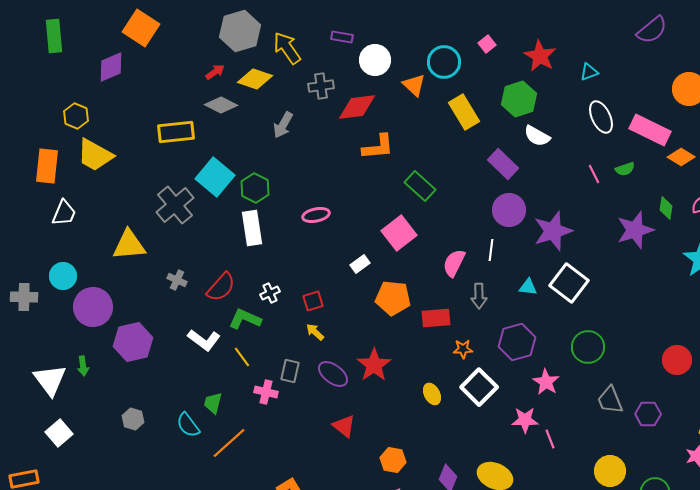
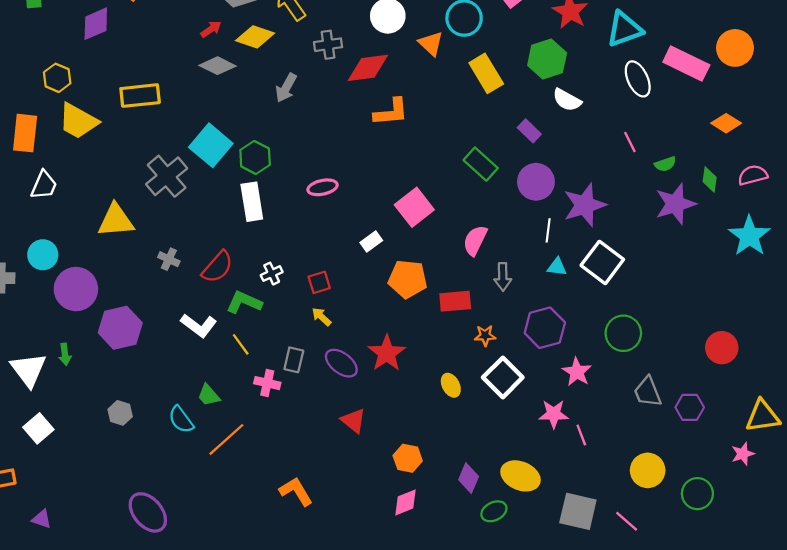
cyan triangle: (589, 72) -> (624, 29), size x1.8
pink rectangle: (650, 130) -> (686, 63), moved
yellow rectangle: (176, 132) -> (140, 96), moved
purple rectangle: (503, 164) -> (529, 131), size x0.7
green semicircle: (625, 169) -> (665, 164), moved
green rectangle: (420, 186) -> (481, 164), moved
white line: (491, 250) -> (548, 230), moved
green trapezoid: (213, 403) -> (209, 395), turned -55

